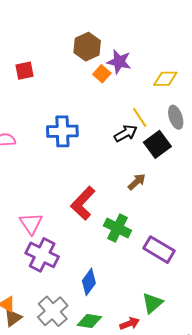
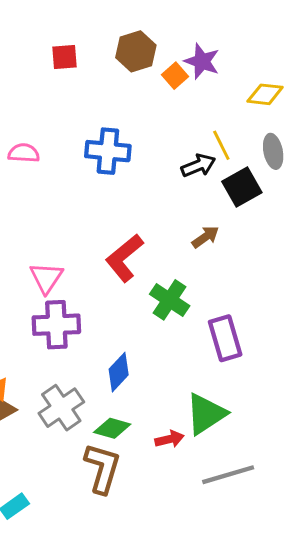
brown hexagon: (87, 47) -> (136, 51), moved
purple rectangle: (159, 250) -> (225, 338), turned 36
purple cross: (42, 255) -> (56, 325), turned -36
green triangle: (152, 303) -> (206, 414), size x1.4

